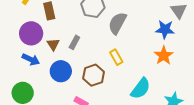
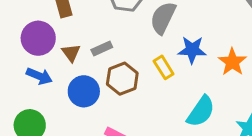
blue star: (165, 29) -> (192, 50), moved
gray rectangle: (74, 42) -> (102, 48), turned 40
brown hexagon: (94, 75) -> (122, 79), moved

